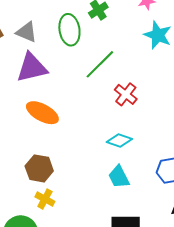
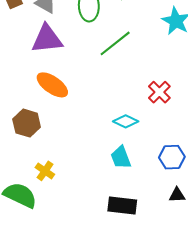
red cross: (126, 94) -> (159, 92), moved
brown hexagon: (39, 168) -> (27, 123), moved

